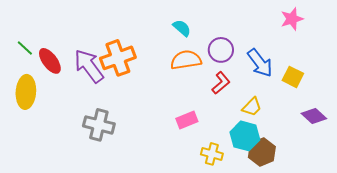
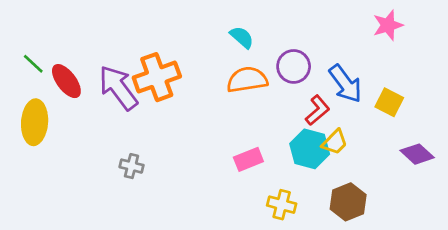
red L-shape: (221, 83) -> (318, 110), moved
gray cross: (99, 125) -> (132, 166), size x0.6
cyan hexagon: (245, 136) -> (310, 149), moved

